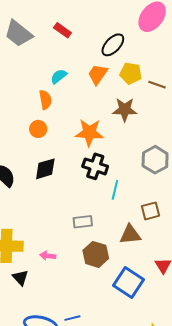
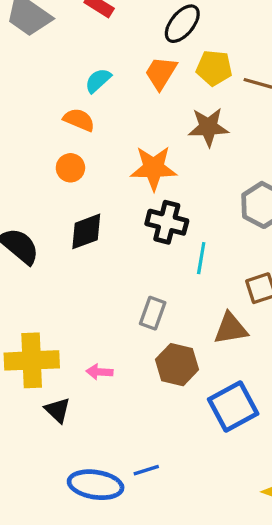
orange semicircle: (45, 100) -> (79, 120), turned -54
gray rectangle: (83, 222) -> (153, 313), turned -60
blue square: (129, 283) -> (233, 407), turned 32

